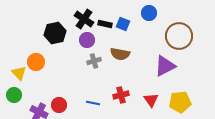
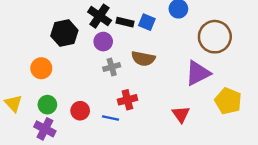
yellow triangle: (19, 73) -> (13, 103), moved
green circle: (14, 95) -> (47, 105), moved
red cross: (121, 95) -> (127, 100), moved
yellow pentagon: (180, 102) -> (228, 101), moved, turned 30
red circle: (59, 105) -> (80, 111), moved

